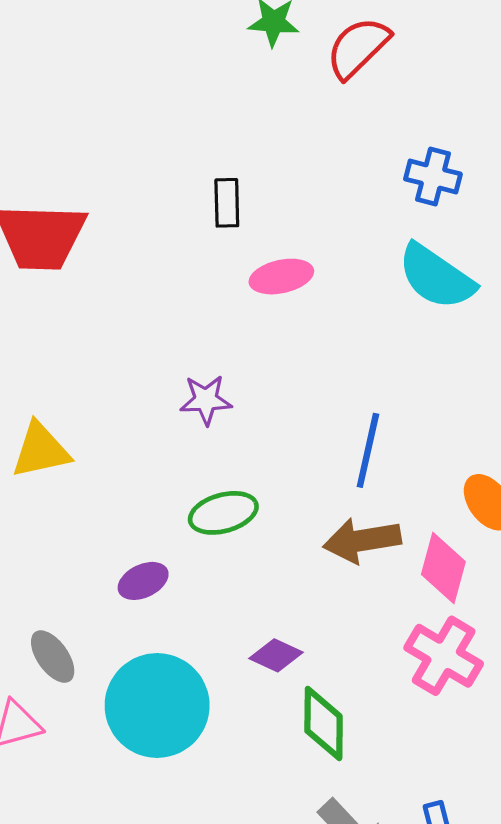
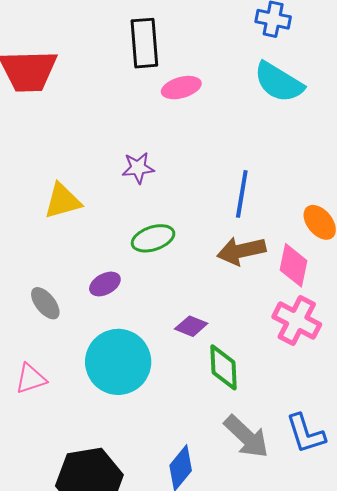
black rectangle: (227, 203) -> (144, 43), size x1.6
yellow triangle: (41, 450) -> (63, 201), moved
gray ellipse: (53, 657) -> (45, 303), moved

